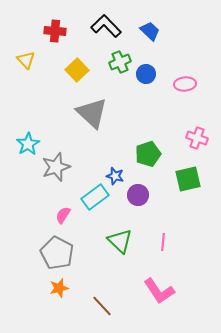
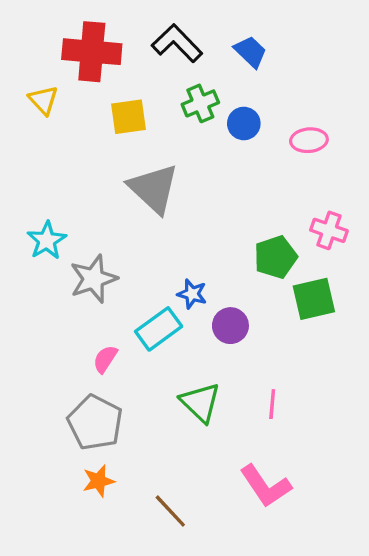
red cross: (55, 31) -> (92, 52), size x1.6
yellow square: (77, 70) -> (129, 117), turned 35
green pentagon: (148, 154) -> (276, 257), moved

